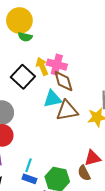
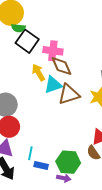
yellow arrow: (42, 66) -> (38, 72), moved
black square: (23, 77) -> (27, 41), moved
cyan line: (28, 165) -> (30, 153), moved

